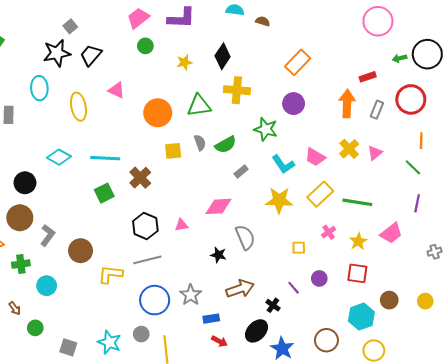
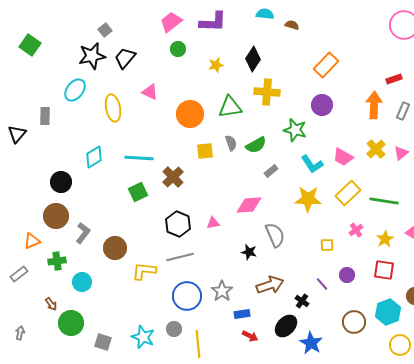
cyan ellipse: (39, 88) -> (75, 90), turned 40
cyan diamond: (59, 157) -> (94, 157), turned -60
green circle: (35, 328) -> (71, 323), size x1.6
brown circle: (326, 340) -> (354, 322), moved

